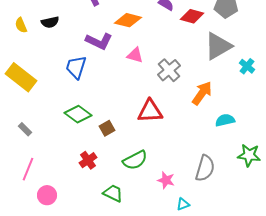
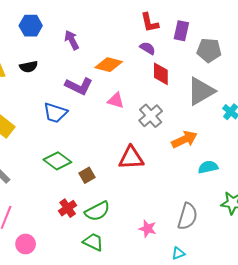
red diamond: (192, 16) -> (161, 74), moved, turned 75
blue trapezoid: (76, 67) -> (55, 113), turned -90
orange arrow: (202, 93) -> (184, 139), turned 30
green semicircle: (135, 160) -> (97, 211), moved
cyan triangle: (183, 204) -> (178, 253), moved

